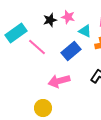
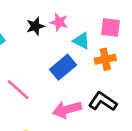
pink line: (37, 47) -> (18, 90), moved
pink arrow: (59, 81) -> (67, 109), moved

